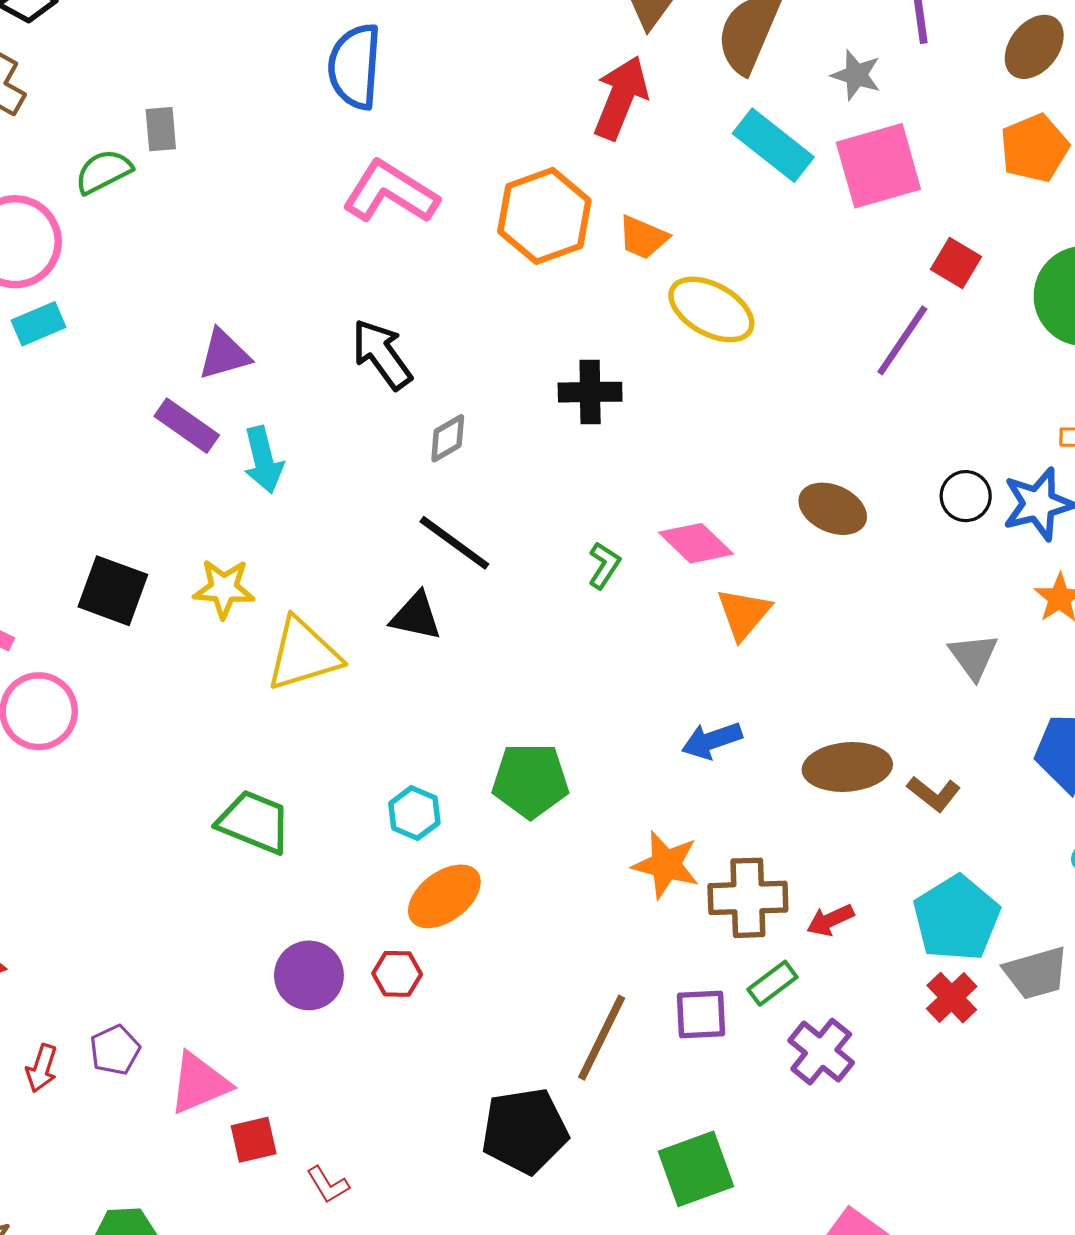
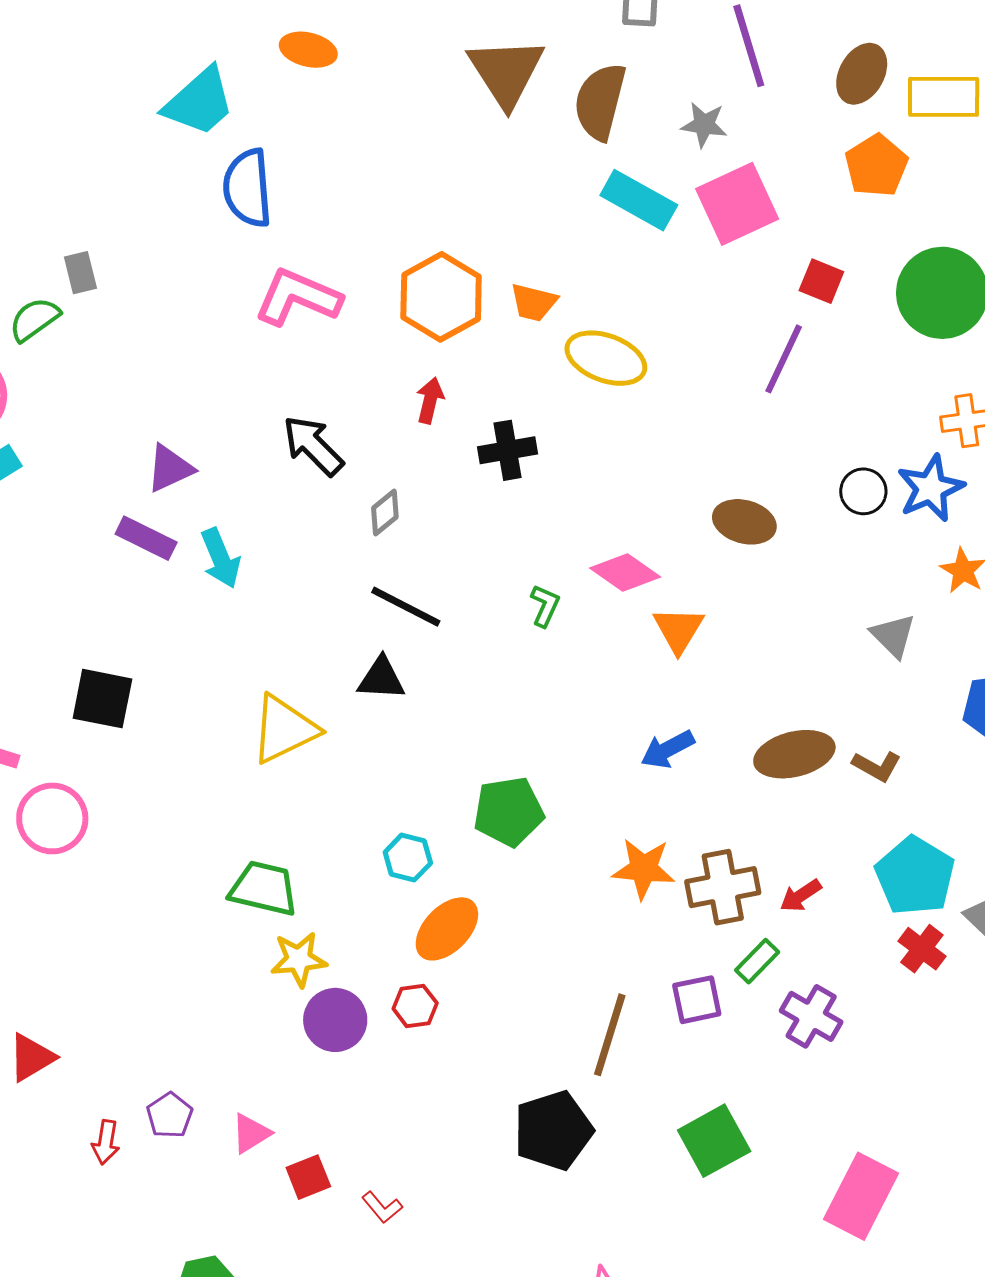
red arrow: (621, 98) -> (430, 400), moved, size x0.6
yellow star: (224, 589) -> (299, 959), moved
pink triangle: (199, 1083) -> (251, 1133), size x0.7

